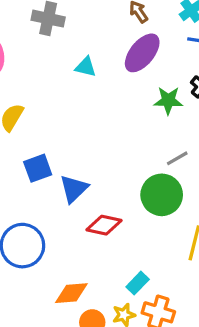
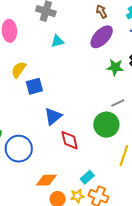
cyan triangle: (86, 67) -> (57, 41), moved, turned -32
blue square: (38, 168) -> (34, 86), moved
red diamond: (104, 225) -> (70, 140), turned 60

